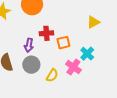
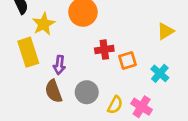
purple arrow: (29, 45) -> (59, 65), moved
pink cross: (73, 67) -> (142, 107), moved

